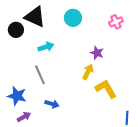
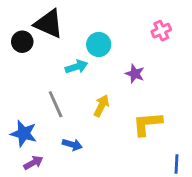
cyan circle: (73, 18) -> (99, 44), moved
cyan arrow: (46, 47) -> (76, 67), moved
yellow arrow: (88, 72) -> (101, 106), moved
yellow L-shape: (106, 89) -> (147, 124), turned -65

